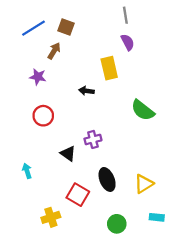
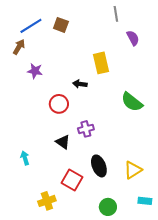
purple semicircle: (128, 42) -> (133, 38), moved
brown arrow: (54, 51) -> (19, 47), moved
red circle: (43, 116) -> (59, 104), moved

